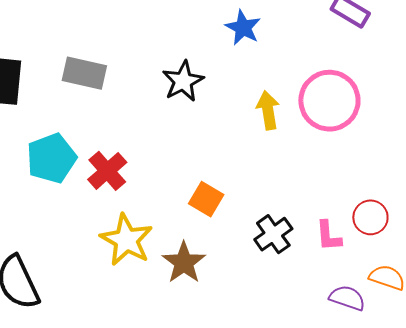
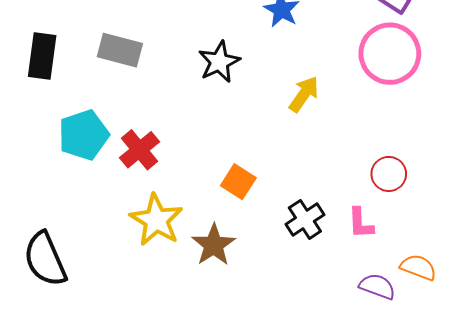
pink circle: (329, 101) -> (390, 54), moved
yellow arrow: (268, 110) -> (304, 94), turned 42
red circle: (370, 217) -> (389, 174), moved

